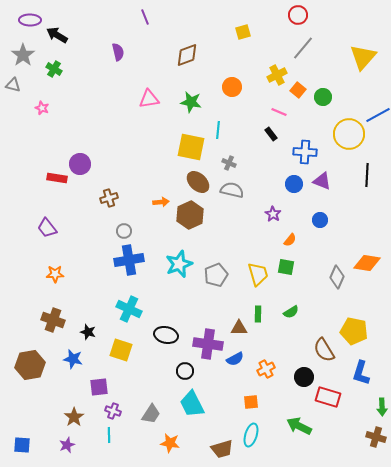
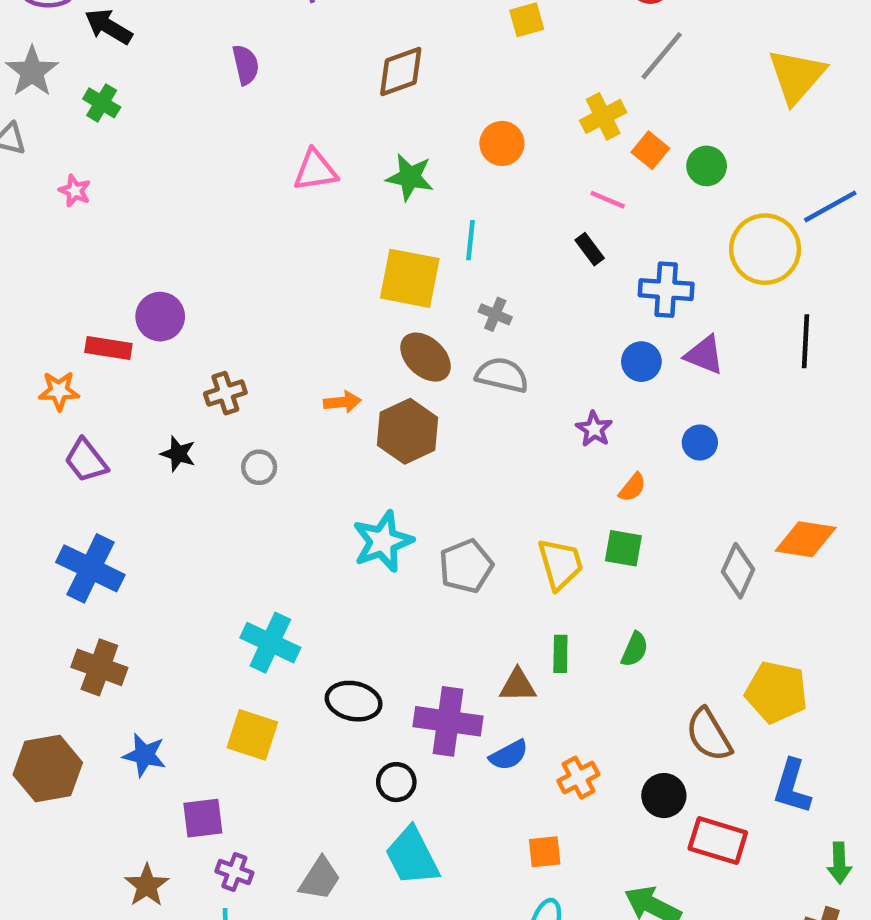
blue cross: (129, 260) -> (90, 568), moved, turned 36
orange star: (55, 274) -> (59, 391), moved
green semicircle: (291, 312) -> (635, 649), turned -35
black star: (88, 332) -> (178, 454), moved

